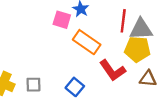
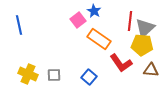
pink square: (62, 20) -> (78, 20), turned 35
gray triangle: (141, 29) -> (145, 28), turned -40

